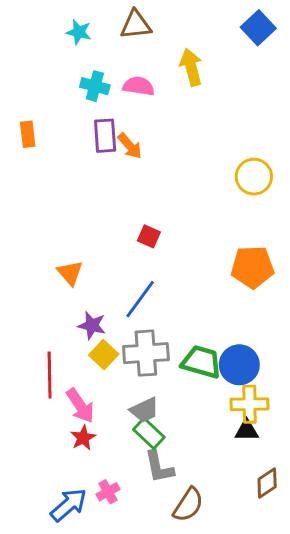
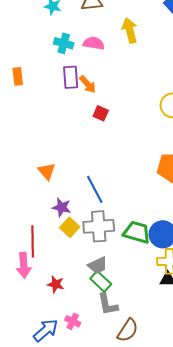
red square: (149, 236) -> (101, 113), moved
blue line: (140, 299) -> (95, 189), turned -64
pink arrow: (80, 406) -> (24, 265), moved, turned 30
red star: (83, 438) -> (56, 284), turned -30
pink cross: (108, 492) -> (73, 321), turned -35

